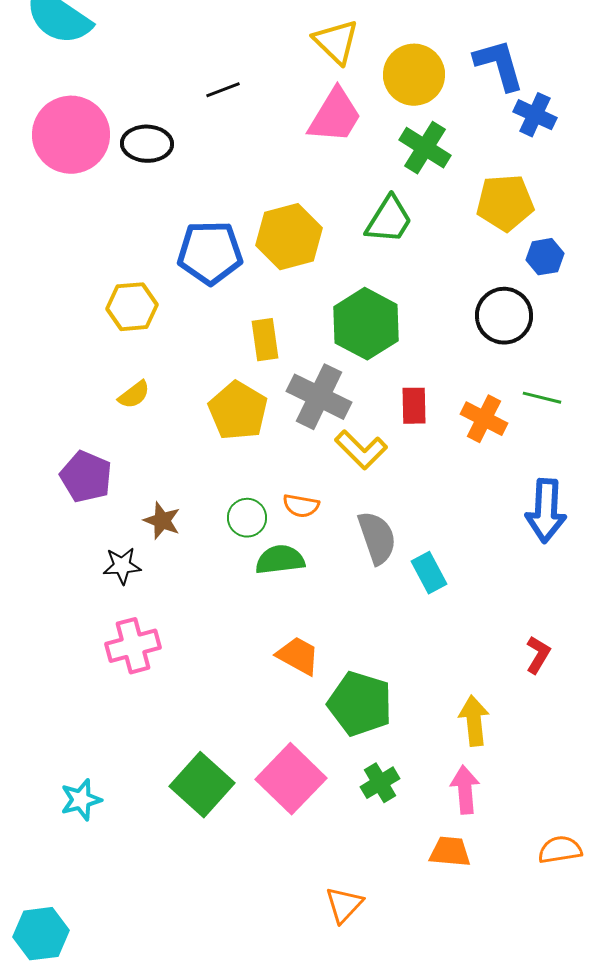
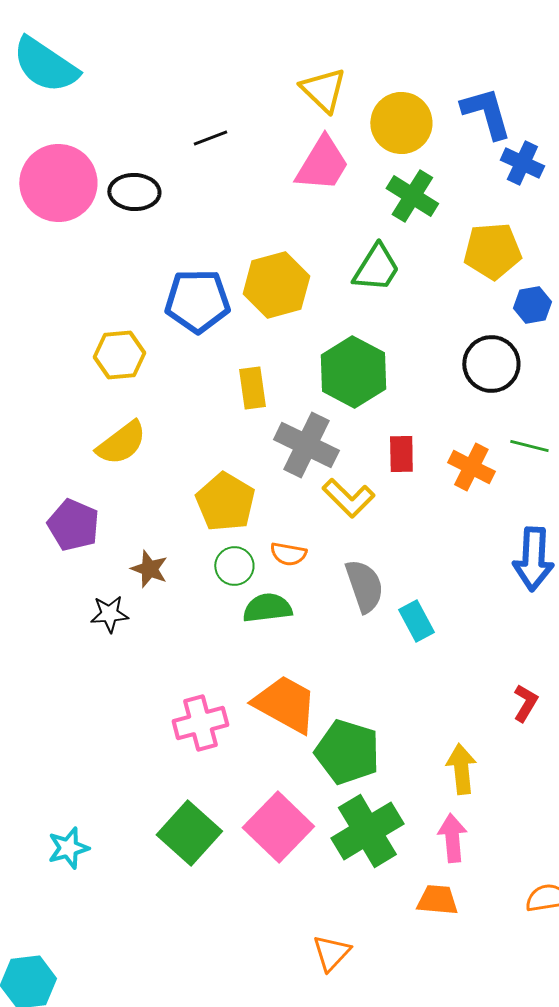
yellow semicircle: (134, 395) -> (121, 443), size x1.6
yellow pentagon: (238, 411) -> (225, 502), moved
pink cross: (133, 646) -> (200, 723), moved
orange trapezoid: (298, 656) -> (285, 704), size x1.5
green cross: (380, 783) -> (367, 831), size x1.8

